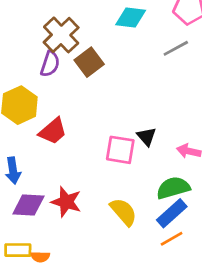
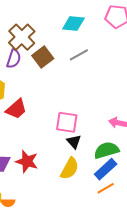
gray line: (176, 48) -> (79, 55), moved
black triangle: (147, 137) -> (74, 142), moved
yellow semicircle: (123, 212) -> (70, 168), turned 70

